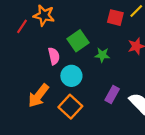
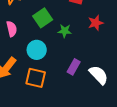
pink semicircle: (54, 56) -> (12, 29), moved
orange square: (70, 107) -> (36, 78), turned -30

